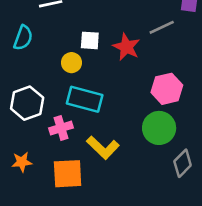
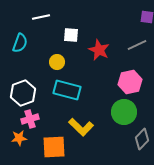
gray line: (162, 27) -> (137, 45), moved
white square: (90, 40) -> (71, 35), moved
pink cross: (61, 128) -> (30, 119), moved

